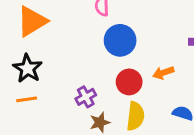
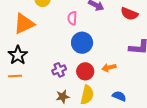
purple cross: (86, 97) -> (59, 70), moved

